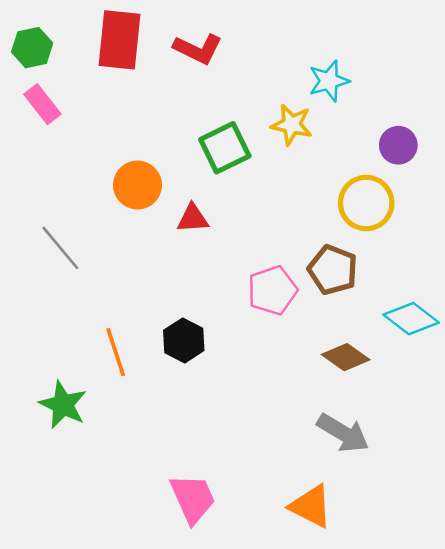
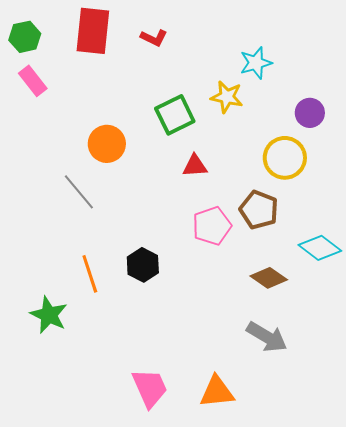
red L-shape: (198, 49) -> (154, 38), size x0.7
red triangle: (193, 218) -> (195, 166), moved
gray line: (60, 248) -> (79, 192), moved
orange triangle: (311, 506) -> (217, 392), moved, turned -33

